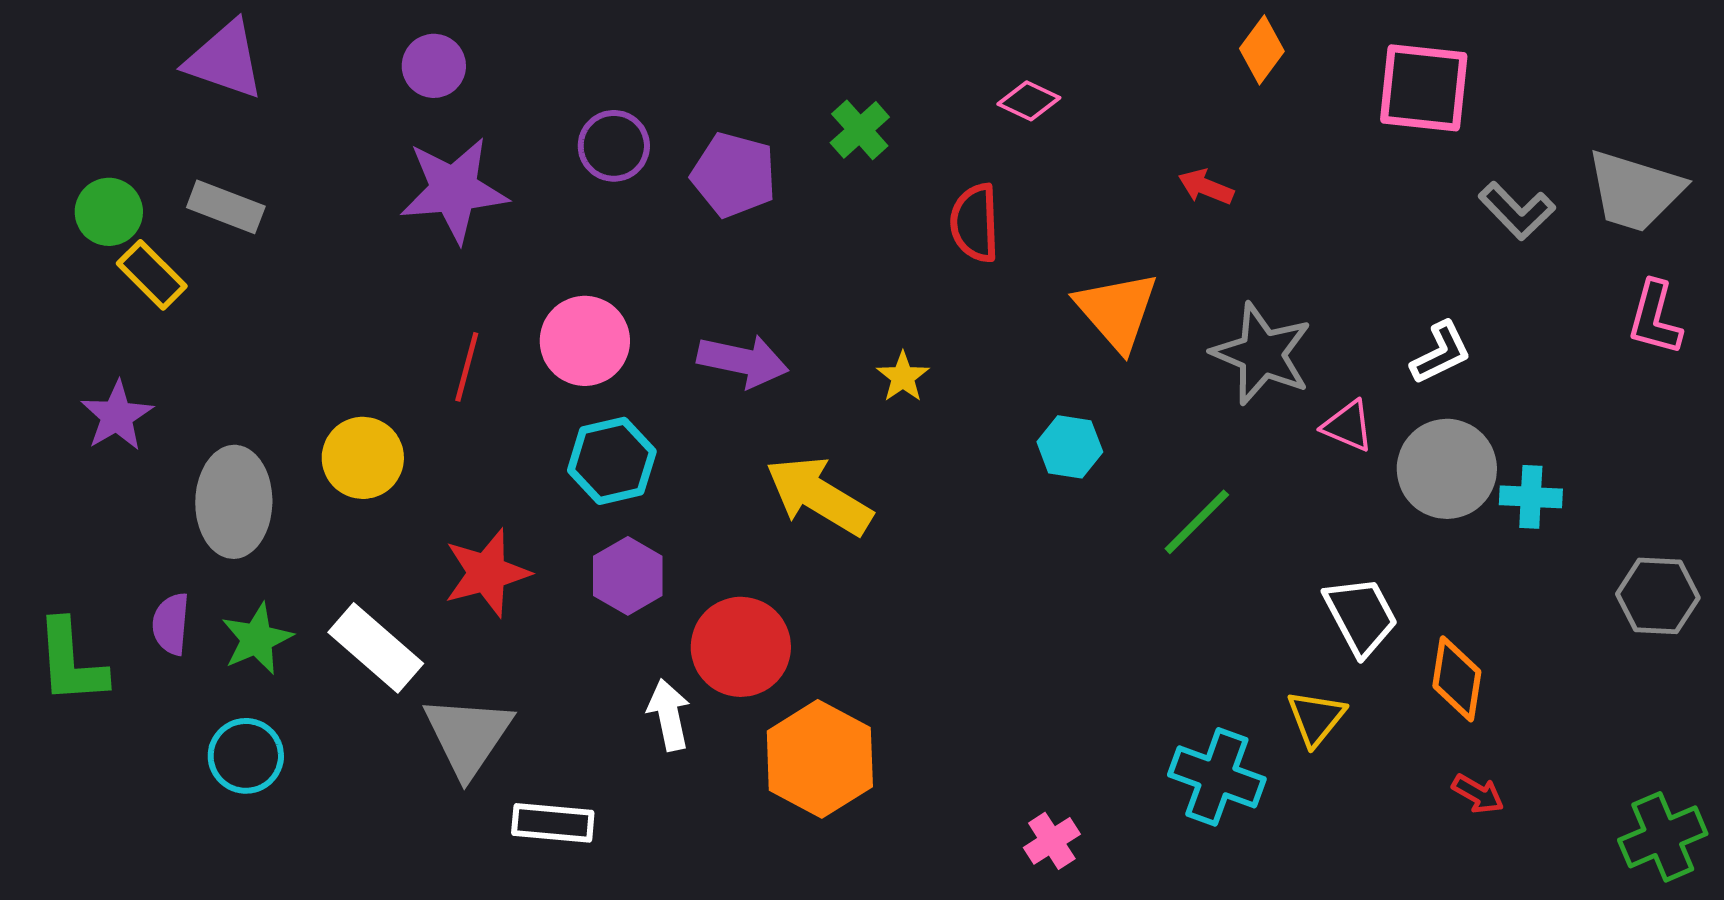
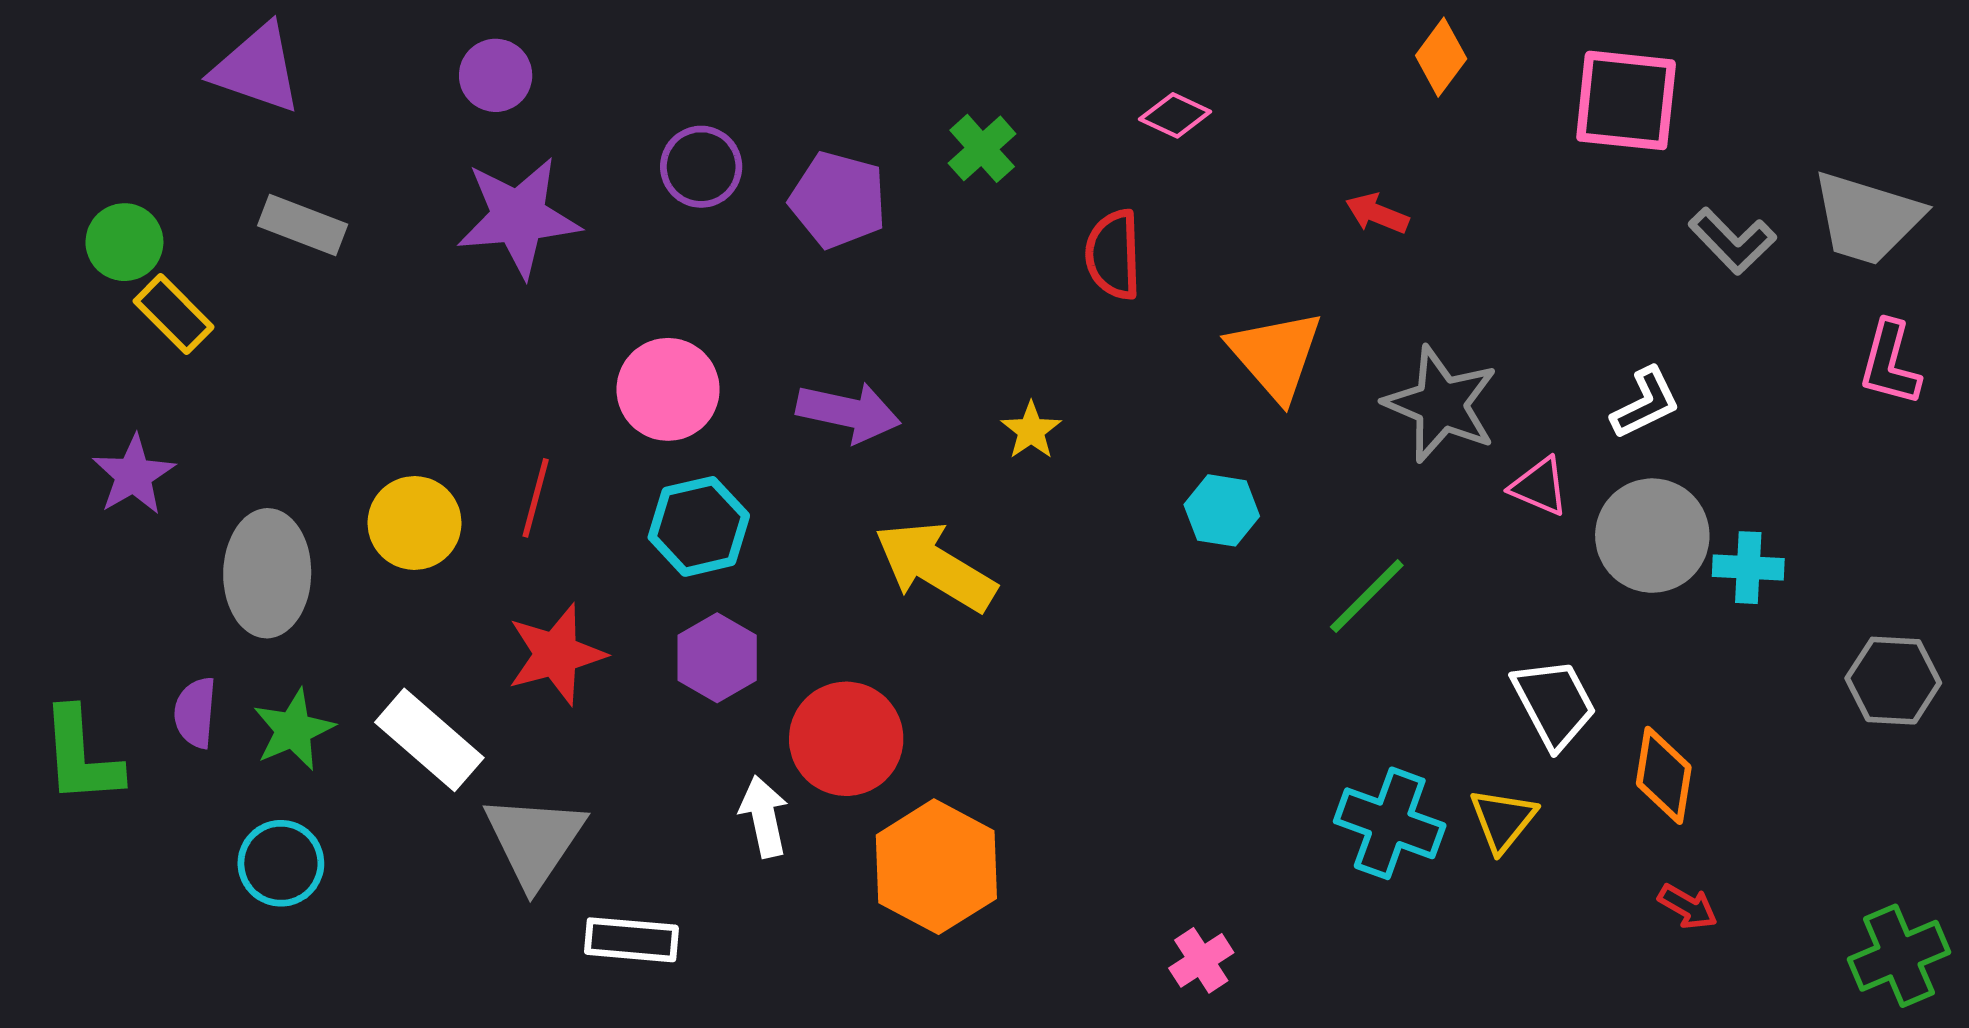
gray rectangle: (226, 207) -> (303, 225), moved
red line: (467, 367) -> (536, 498), moved
cyan cross: (1217, 777) -> (1390, 823), moved

